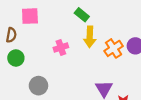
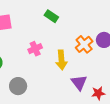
yellow arrow: (90, 37) -> (61, 60), moved

